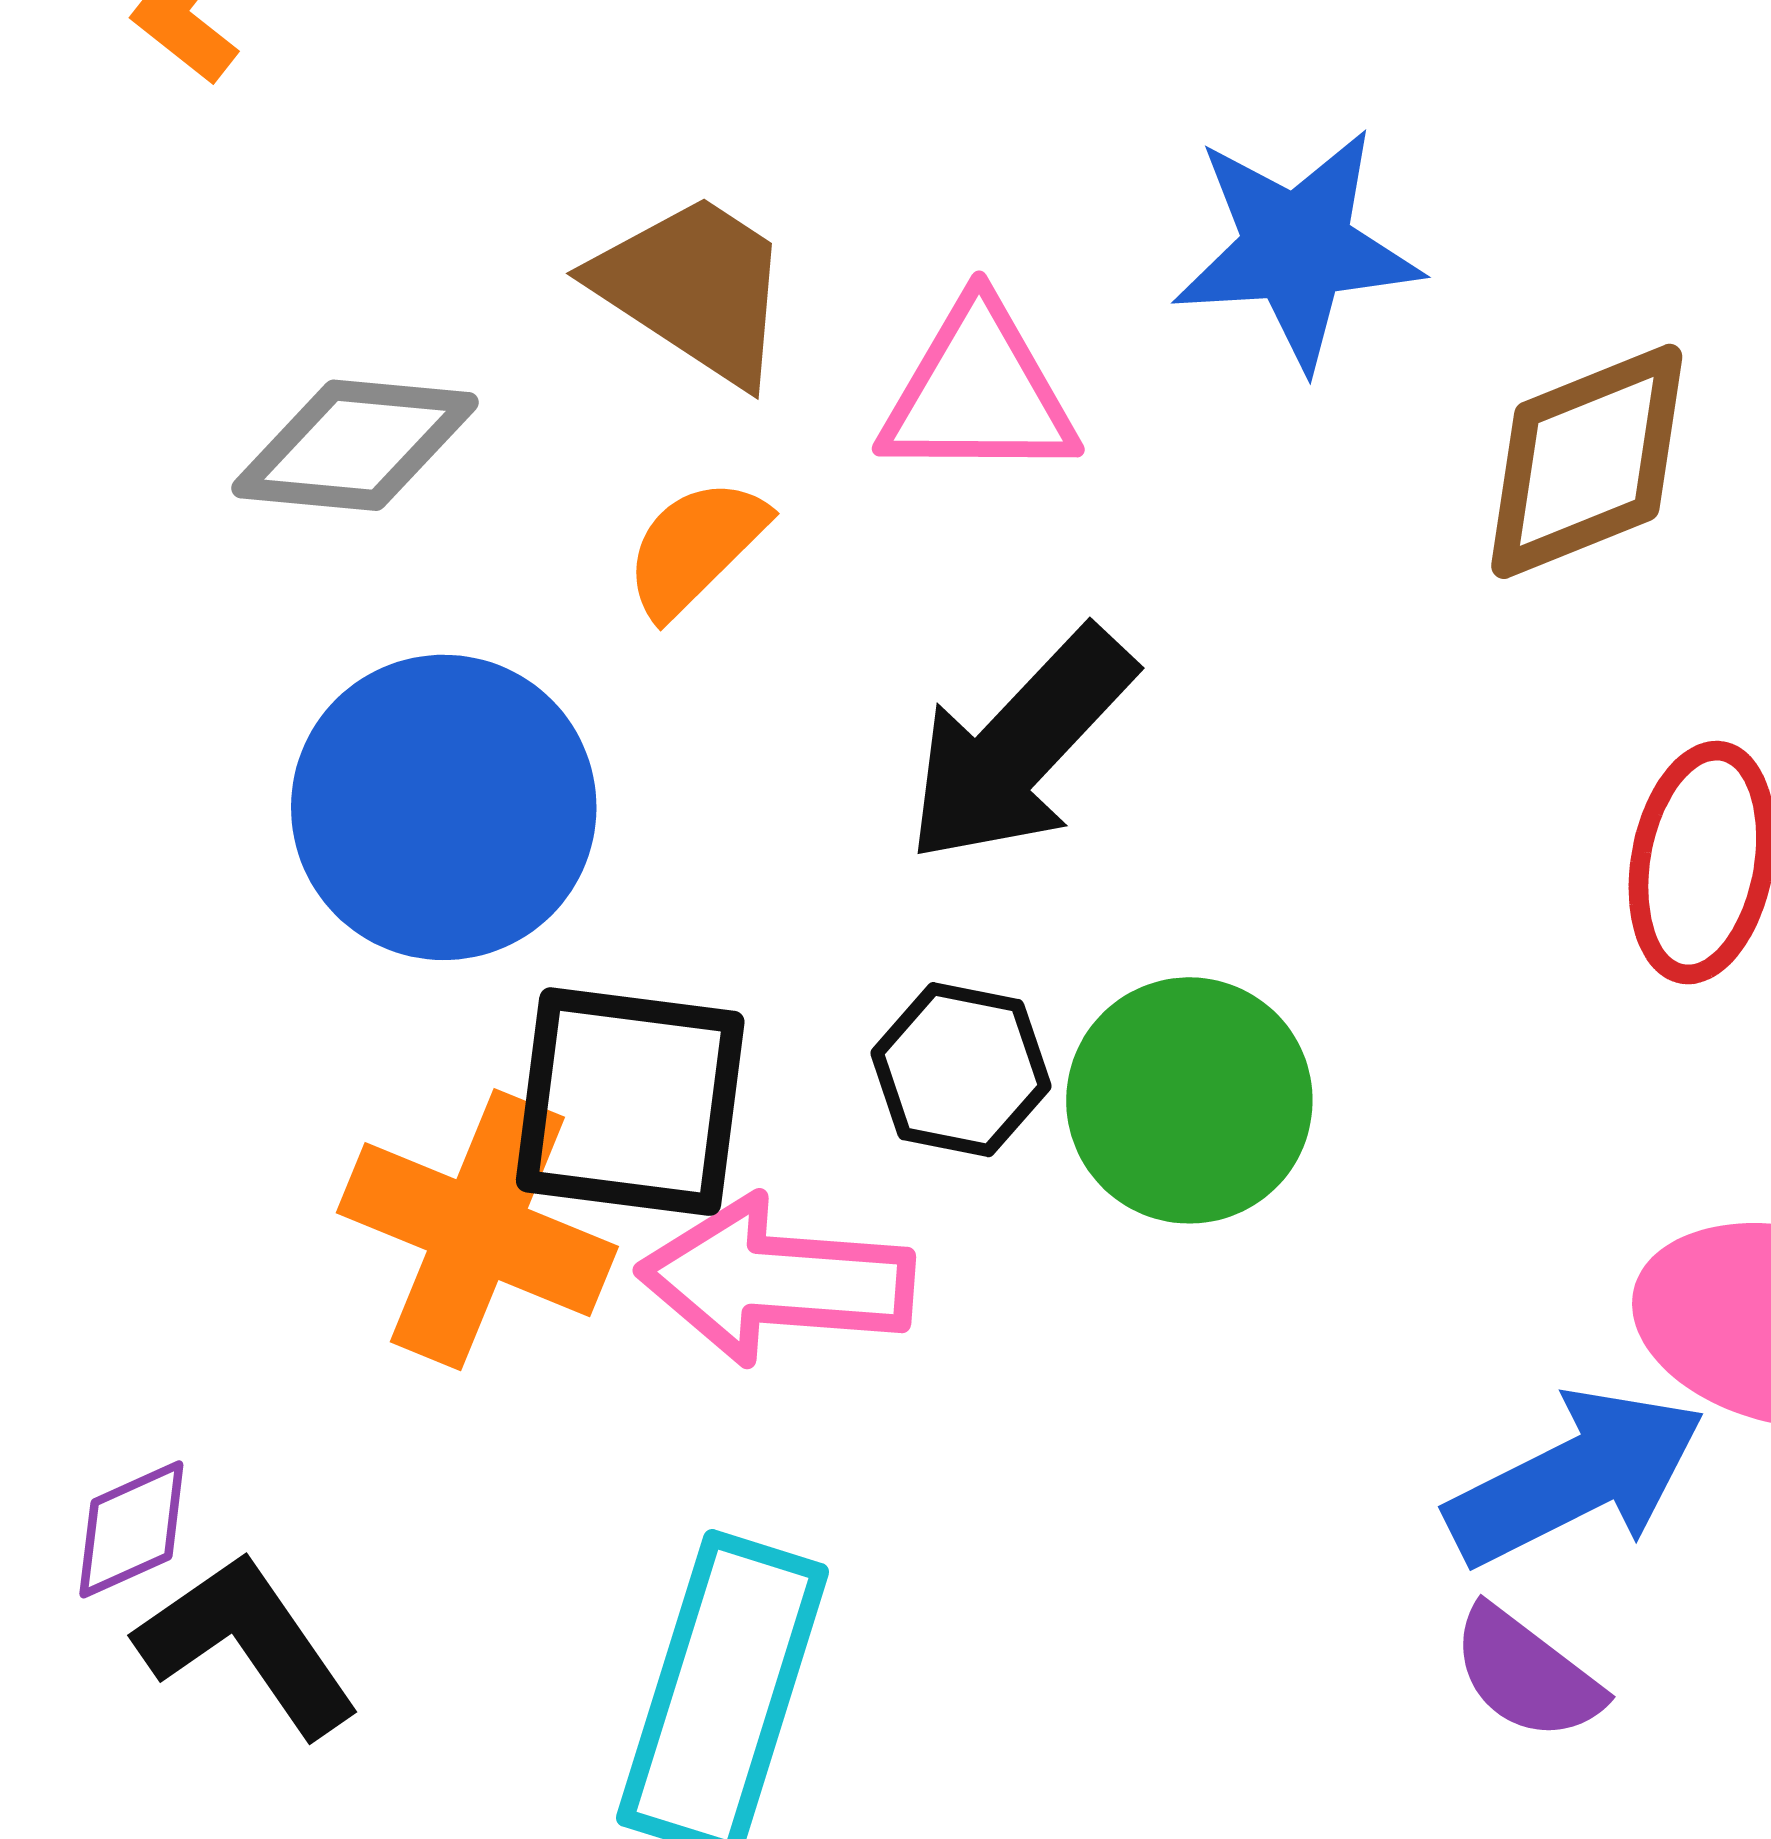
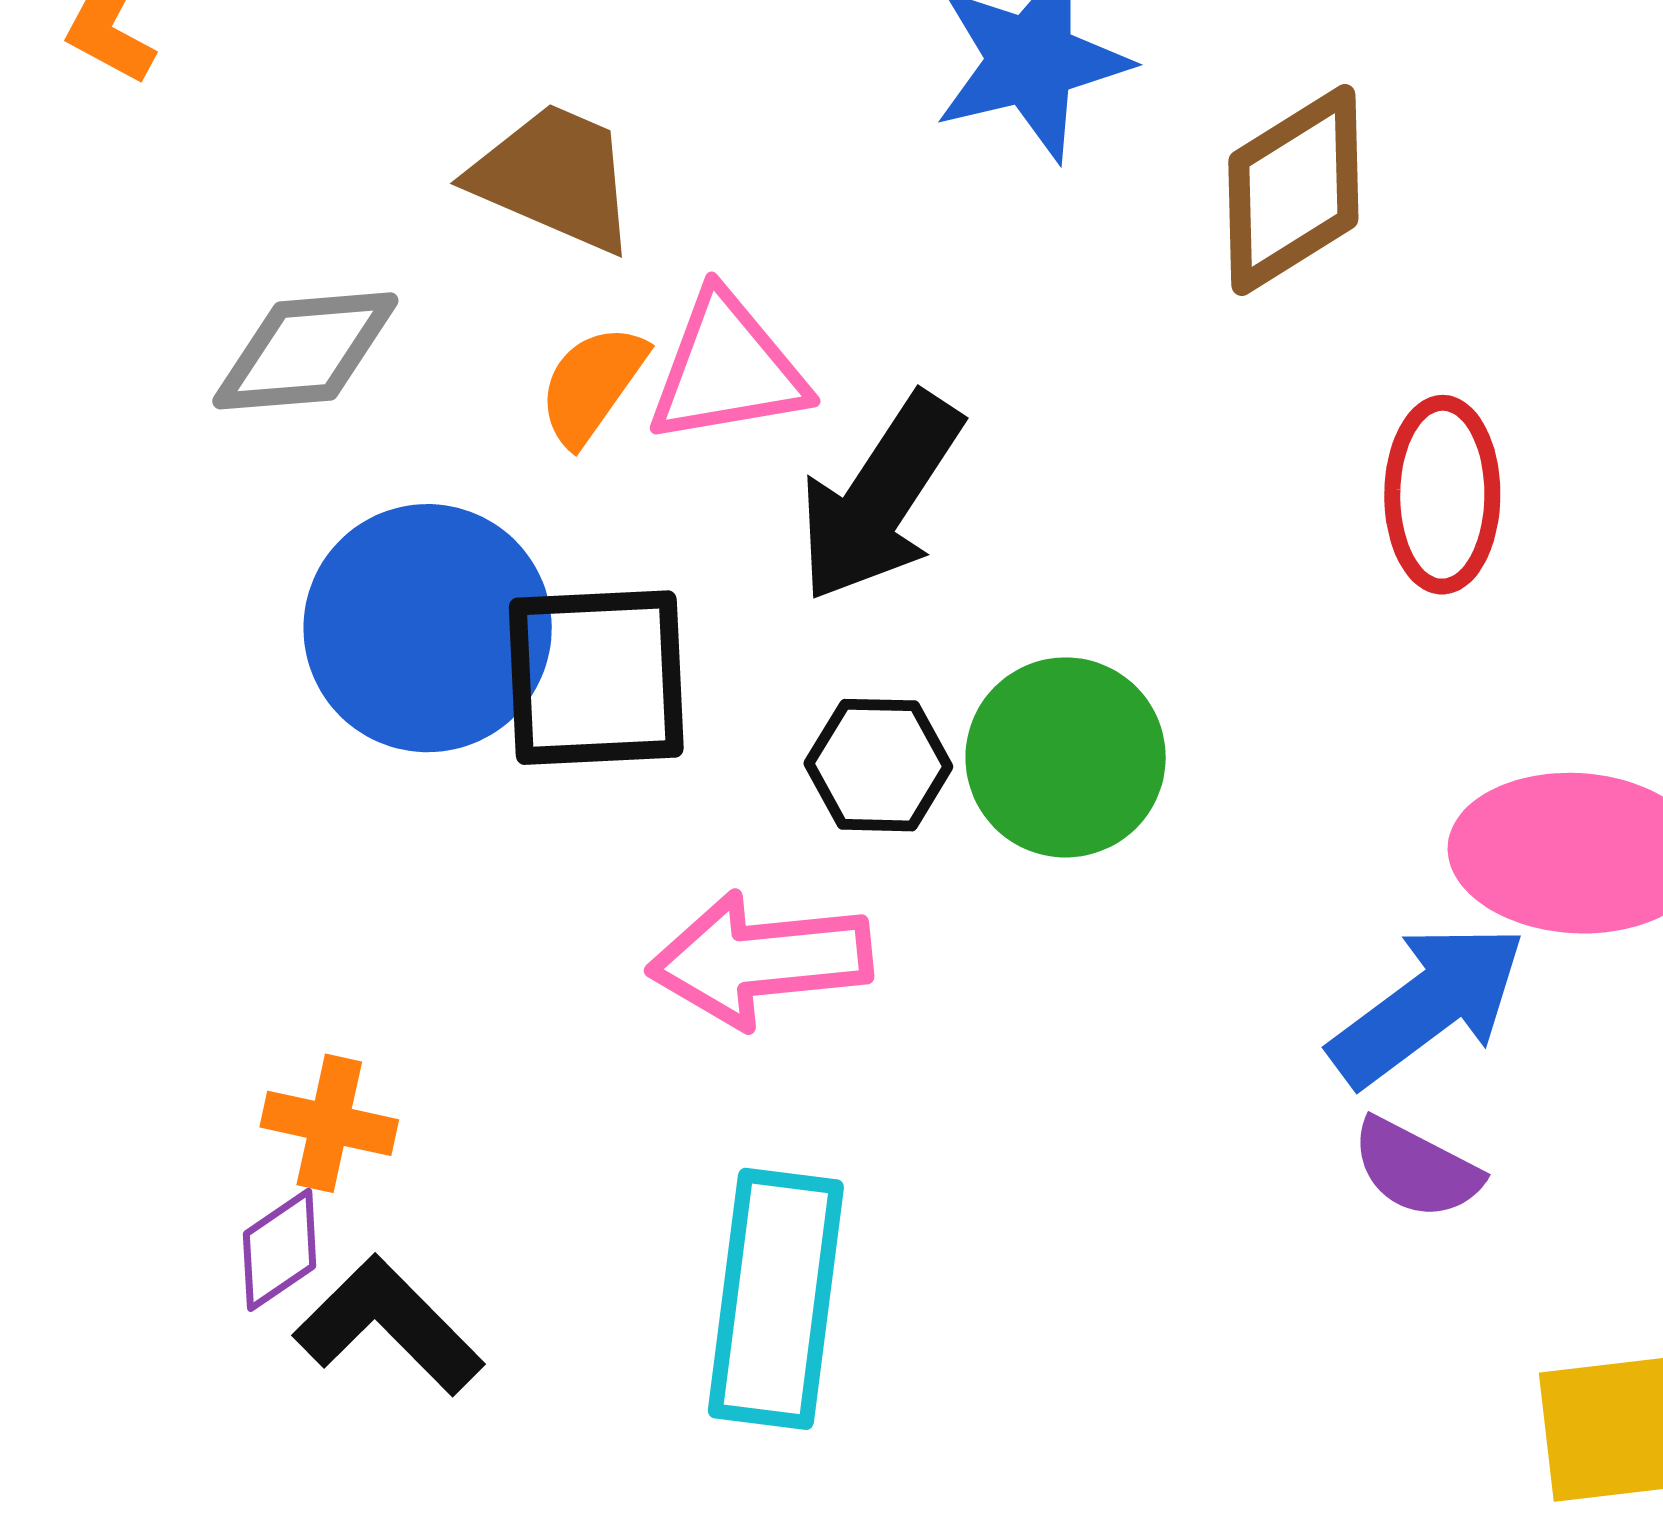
pink triangle: (979, 392) -> (727, 369), moved
black square: (630, 1102) -> (596, 678), moved
orange cross: (477, 1230) -> (329, 1123), moved, size x0.6

